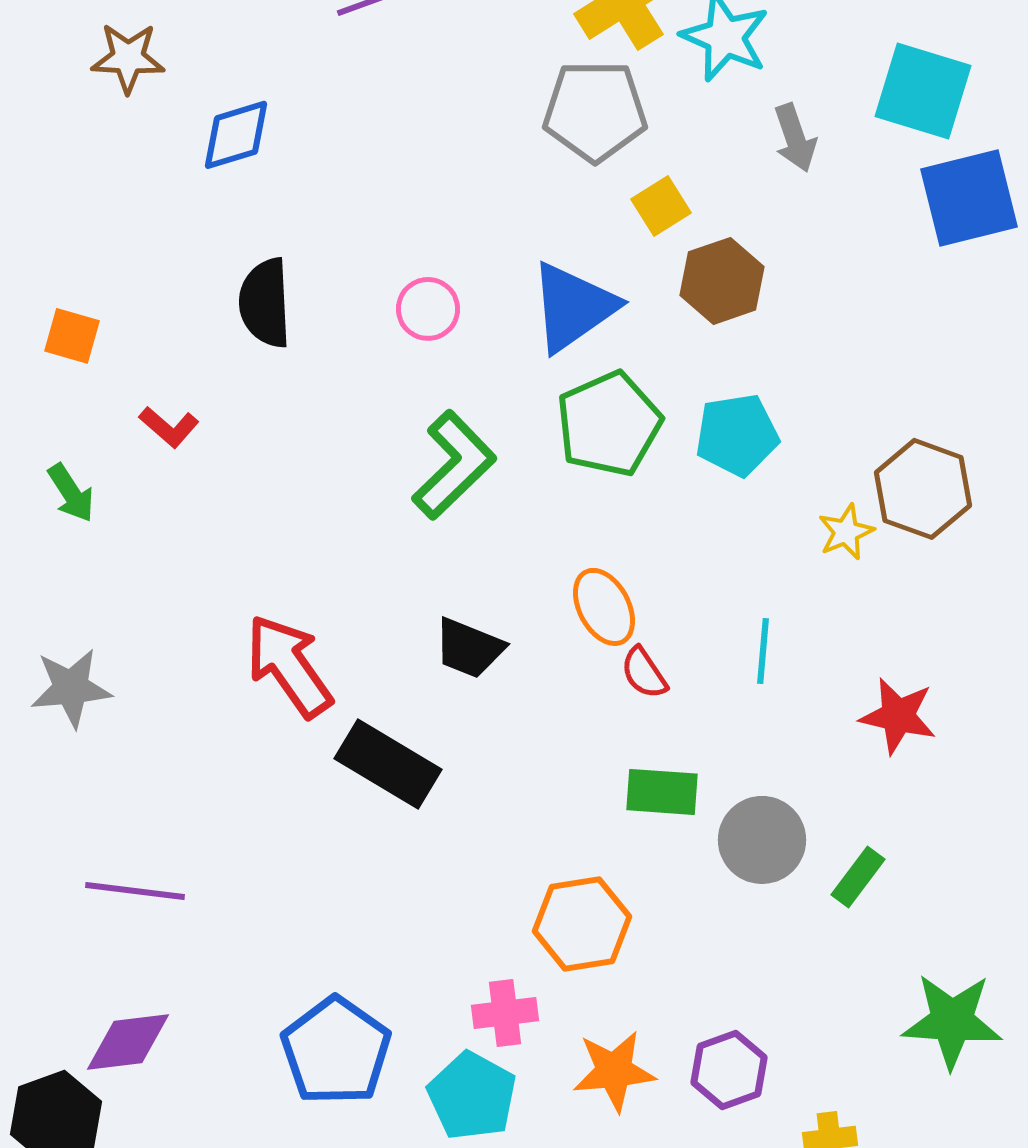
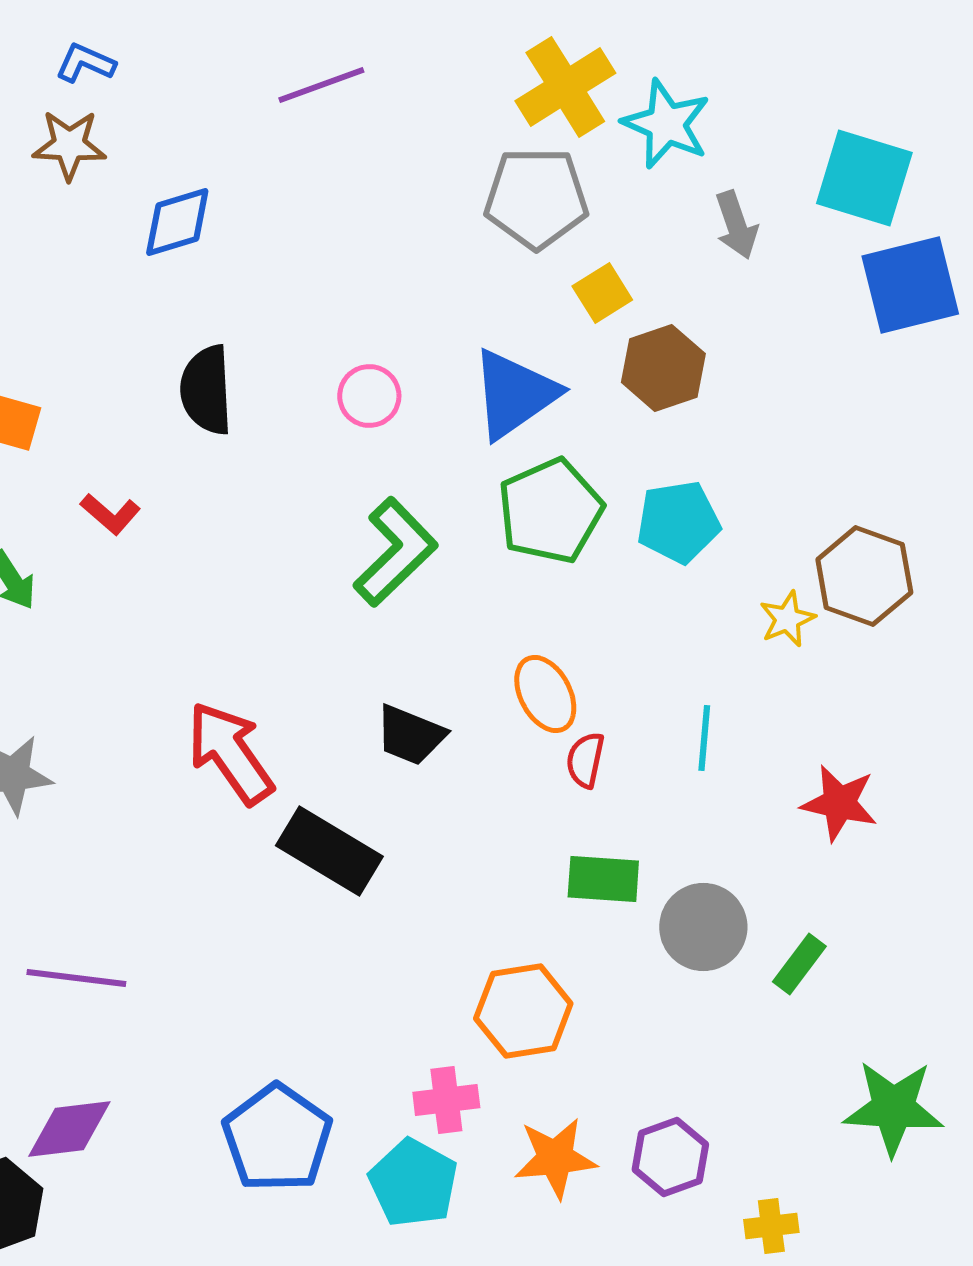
red semicircle: (644, 673) -> (585, 760), turned 46

